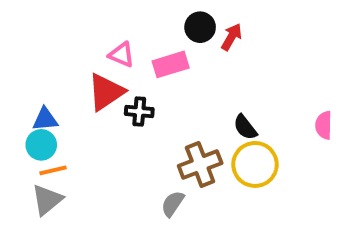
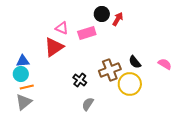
black cross: (139, 112) -> (80, 80), moved, turned 32
pink semicircle: (324, 125) -> (165, 64), turned 120
black semicircle: (245, 127) -> (135, 62), moved
brown cross: (200, 164) -> (110, 70), moved

